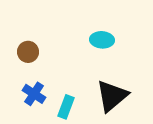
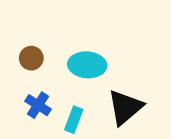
cyan ellipse: (102, 40) -> (87, 65), moved, size x1.4

